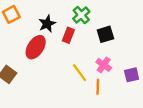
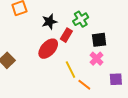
red ellipse: (36, 47) -> (48, 49), moved
pink cross: (104, 65) -> (97, 59), moved
orange line: (98, 87) -> (84, 85), turned -64

